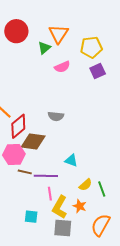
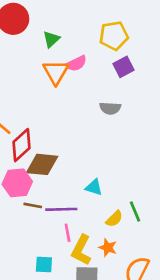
orange triangle: (59, 34) -> (56, 72), moved
gray semicircle: (56, 116) -> (110, 108), moved
green line: (102, 189) -> (135, 211), moved

